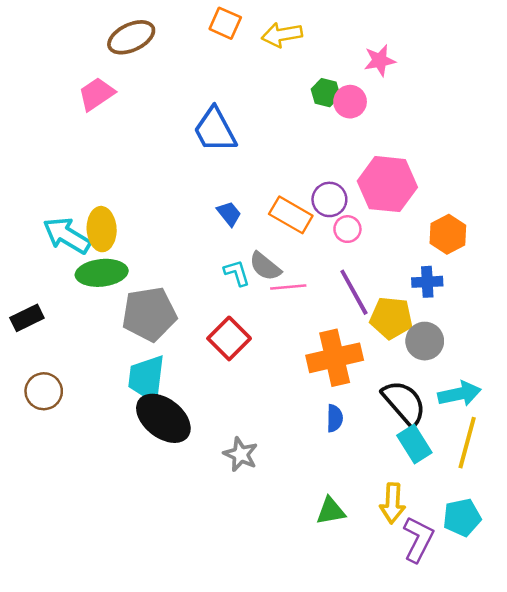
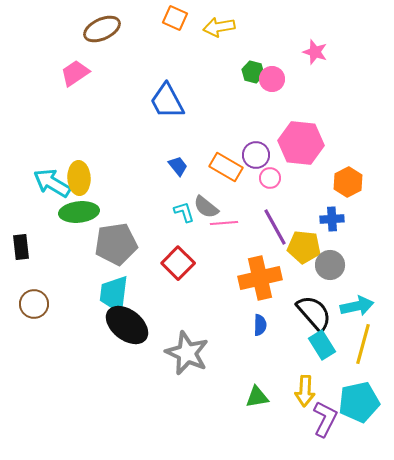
pink star: (380, 60) -> (315, 52), moved, turned 30
black rectangle: (27, 318) -> (21, 247), turned -70
gray star: (241, 454) -> (187, 353), size x1.6
cyan pentagon: (462, 517) -> (359, 402), size x1.4

